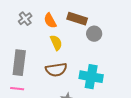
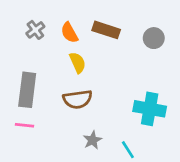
gray circle: (94, 34) -> (154, 38), moved
cyan cross: (91, 77) -> (150, 109), moved

